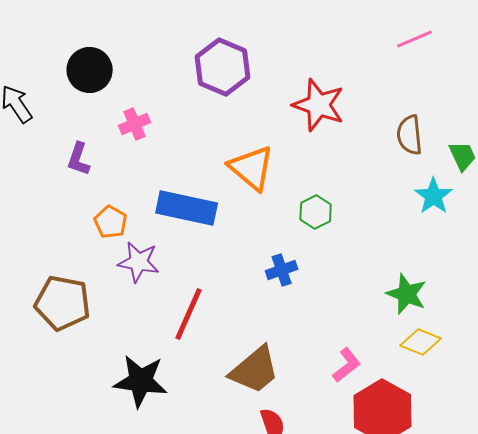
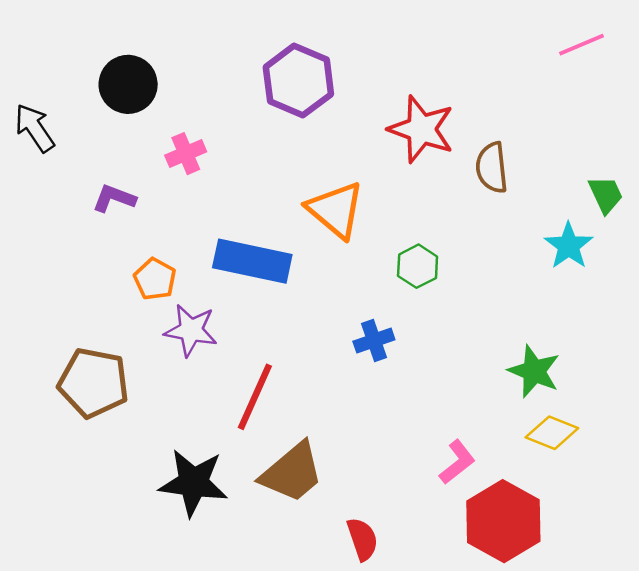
pink line: (415, 39) -> (581, 45), moved
brown semicircle: (410, 135) -> (492, 168), moved
purple L-shape: (79, 159) -> (114, 198), turned 92
brown trapezoid: (255, 370) -> (292, 472), moved

